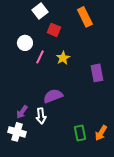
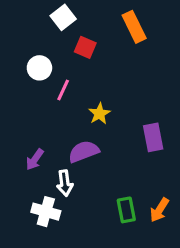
yellow star: (63, 58) -> (99, 114), moved
purple rectangle: (97, 73) -> (153, 137), moved
purple arrow: (22, 112) -> (35, 159), moved
white cross: (17, 132) -> (46, 212), moved

